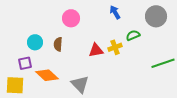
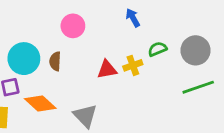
gray circle: (156, 16) -> (196, 50), moved
cyan circle: (35, 42) -> (24, 59), size x1.5

